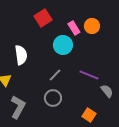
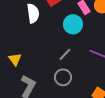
white semicircle: (21, 55) -> (33, 13), moved

